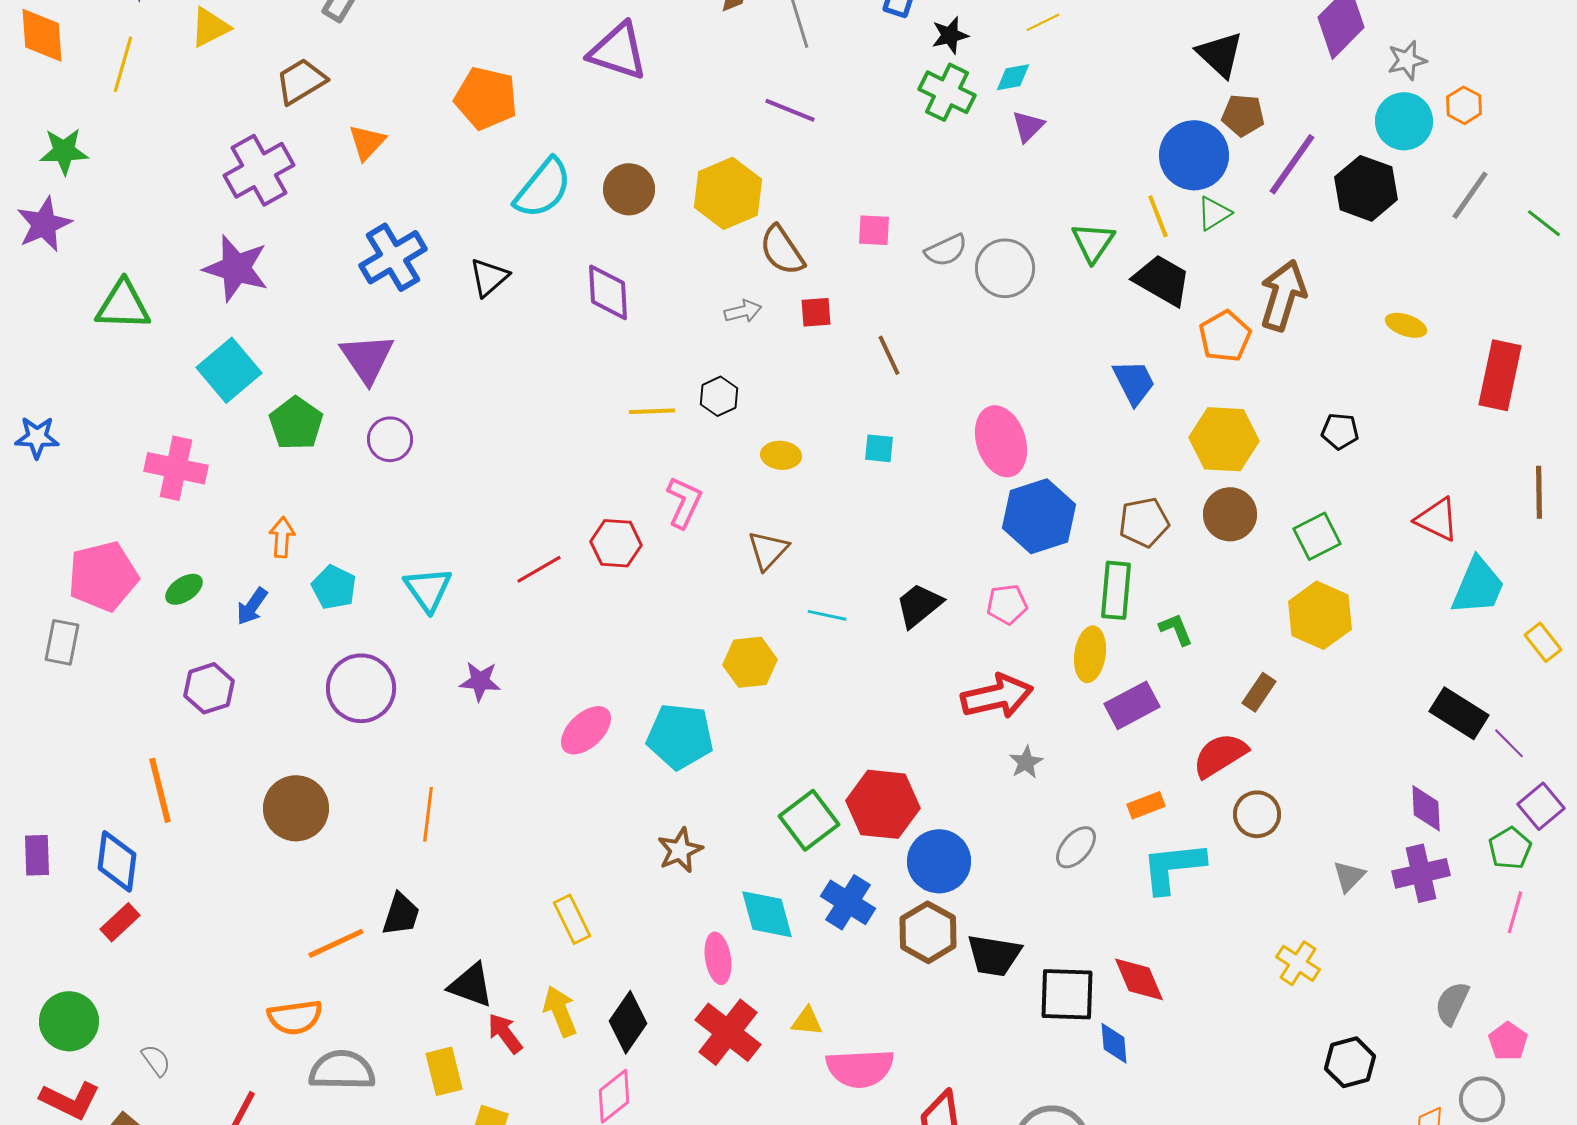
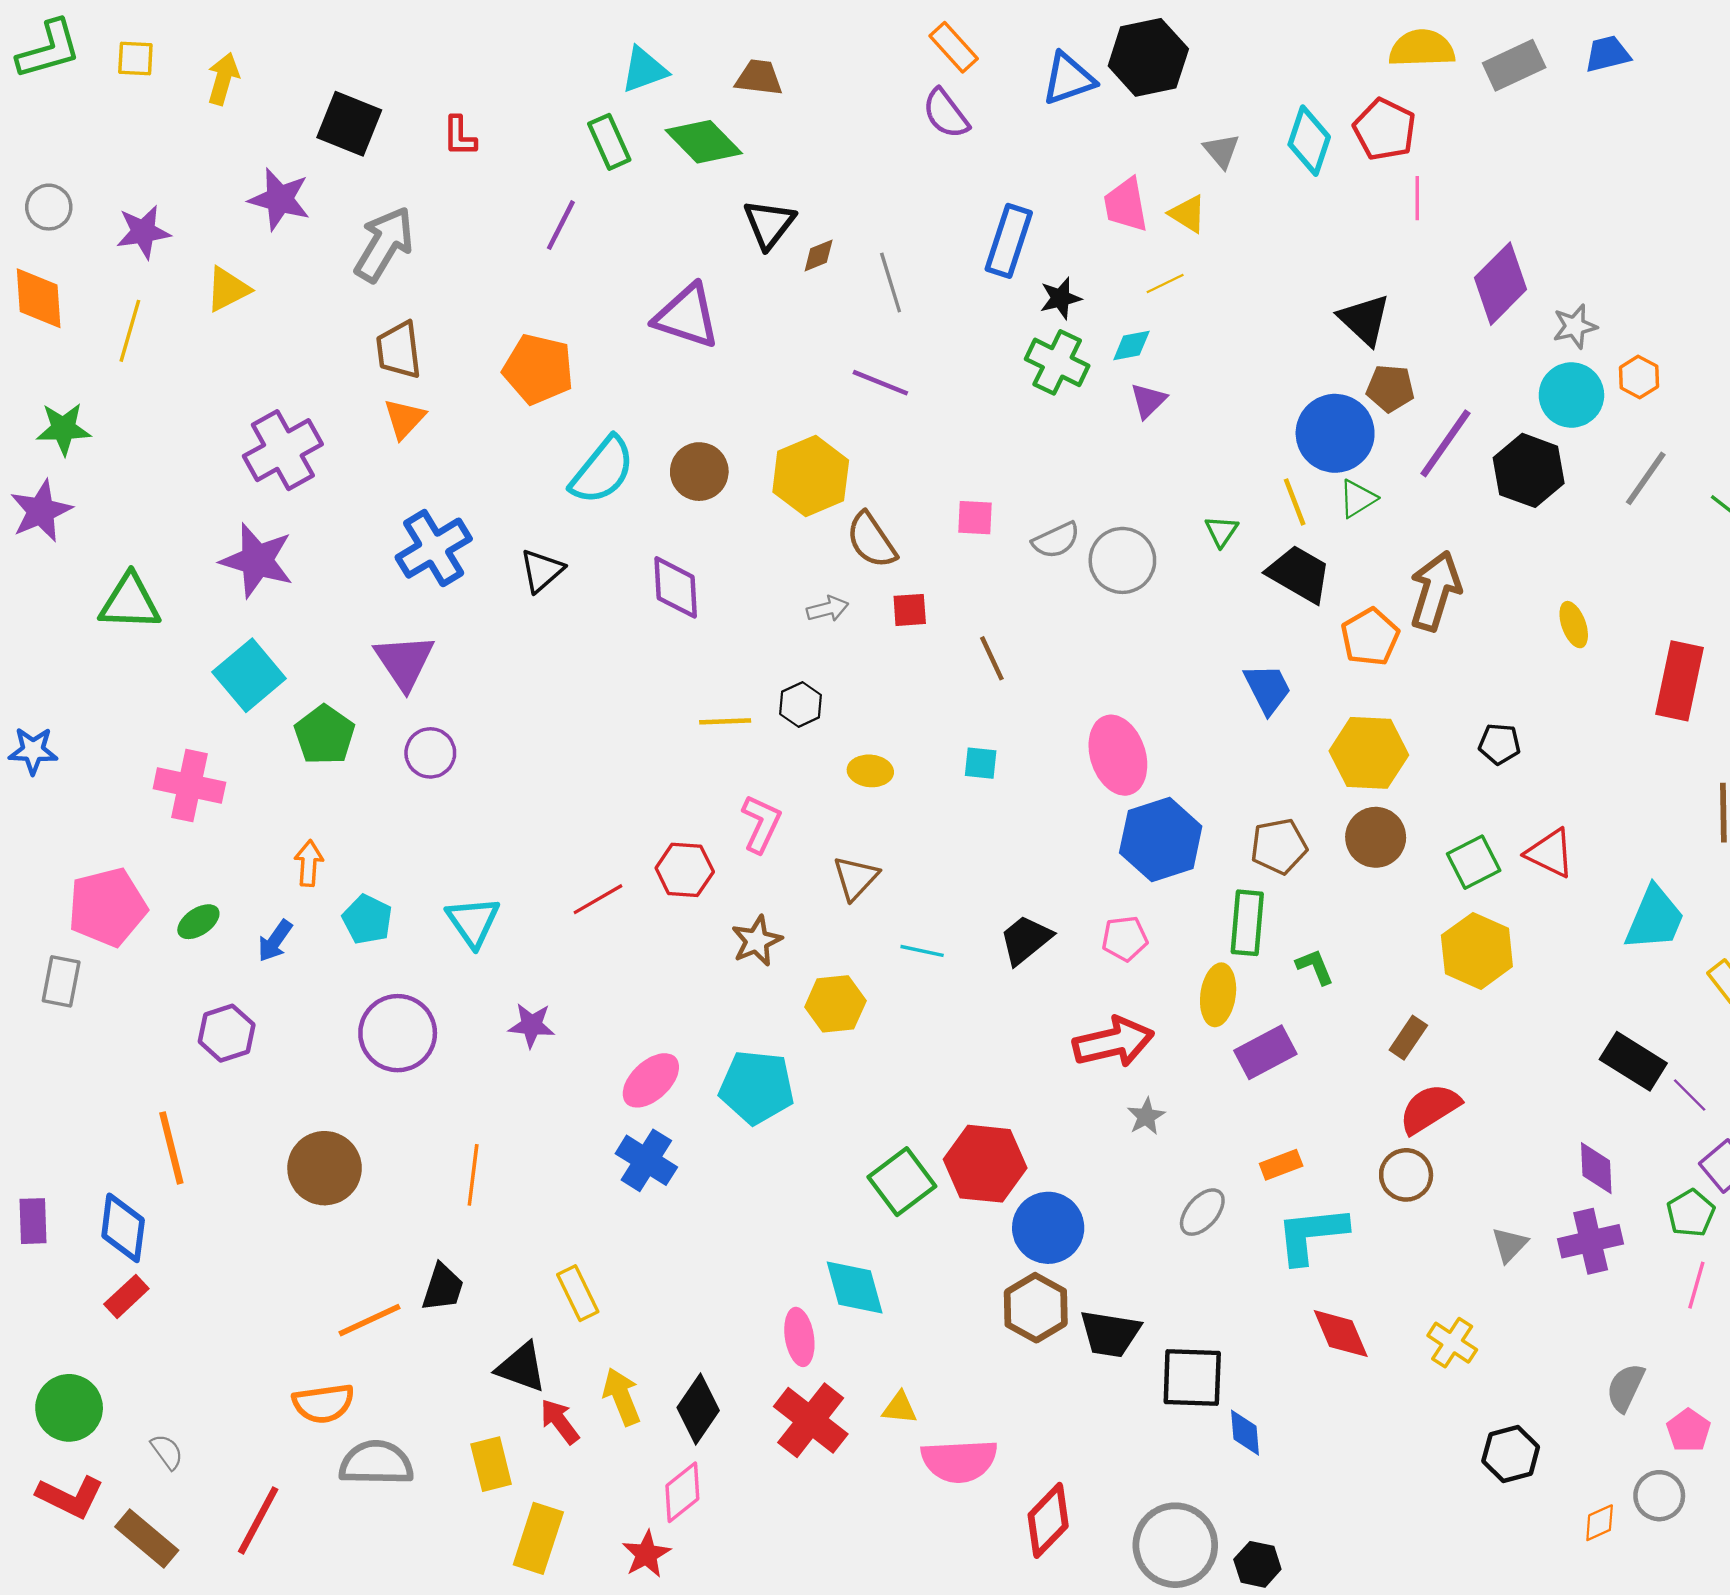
brown trapezoid: (301, 81) -> (399, 350), moved, turned -66
green triangle: (1093, 242) -> (1221, 531), size x0.7
yellow ellipse: (1406, 325) -> (1574, 625), turned 51
red triangle: (1437, 519) -> (1550, 853), moved
red semicircle: (1220, 755) -> (1430, 1109), moved
brown star: (680, 850) -> (757, 941), moved
blue cross: (848, 902) -> (646, 1160), moved
yellow rectangle: (572, 919) -> (578, 1293), moved
red diamond: (1139, 979) -> (1341, 1334), moved

